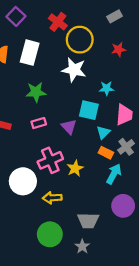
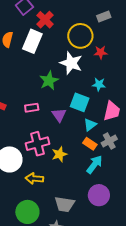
gray rectangle: (115, 16) -> (104, 17), moved
red cross: (58, 22) -> (45, 20), moved
red star: (119, 49) -> (101, 52), moved
green star: (36, 92) -> (49, 81), moved, turned -30

